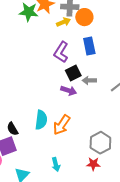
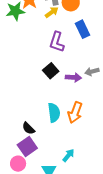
black square: (73, 73) -> (51, 71), moved
gray arrow: (89, 80) -> (92, 71), moved
cyan arrow: (56, 164) -> (68, 155), moved, turned -112

